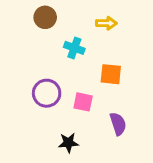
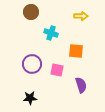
yellow arrow: (106, 23) -> (81, 16), moved
black star: (68, 143) -> (30, 98), moved

